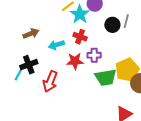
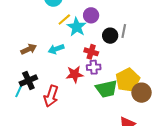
red cross: (80, 37) -> (91, 52), moved
cyan arrow: (56, 45) -> (56, 49), moved

